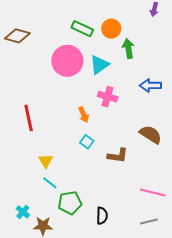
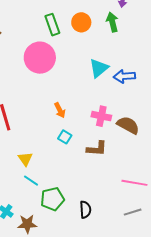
green rectangle: (82, 29) -> (52, 25), turned 50
green arrow: (128, 49) -> (112, 22), moved
cyan triangle: (99, 65) -> (99, 68), moved
pink cross: (108, 97) -> (101, 116), moved

